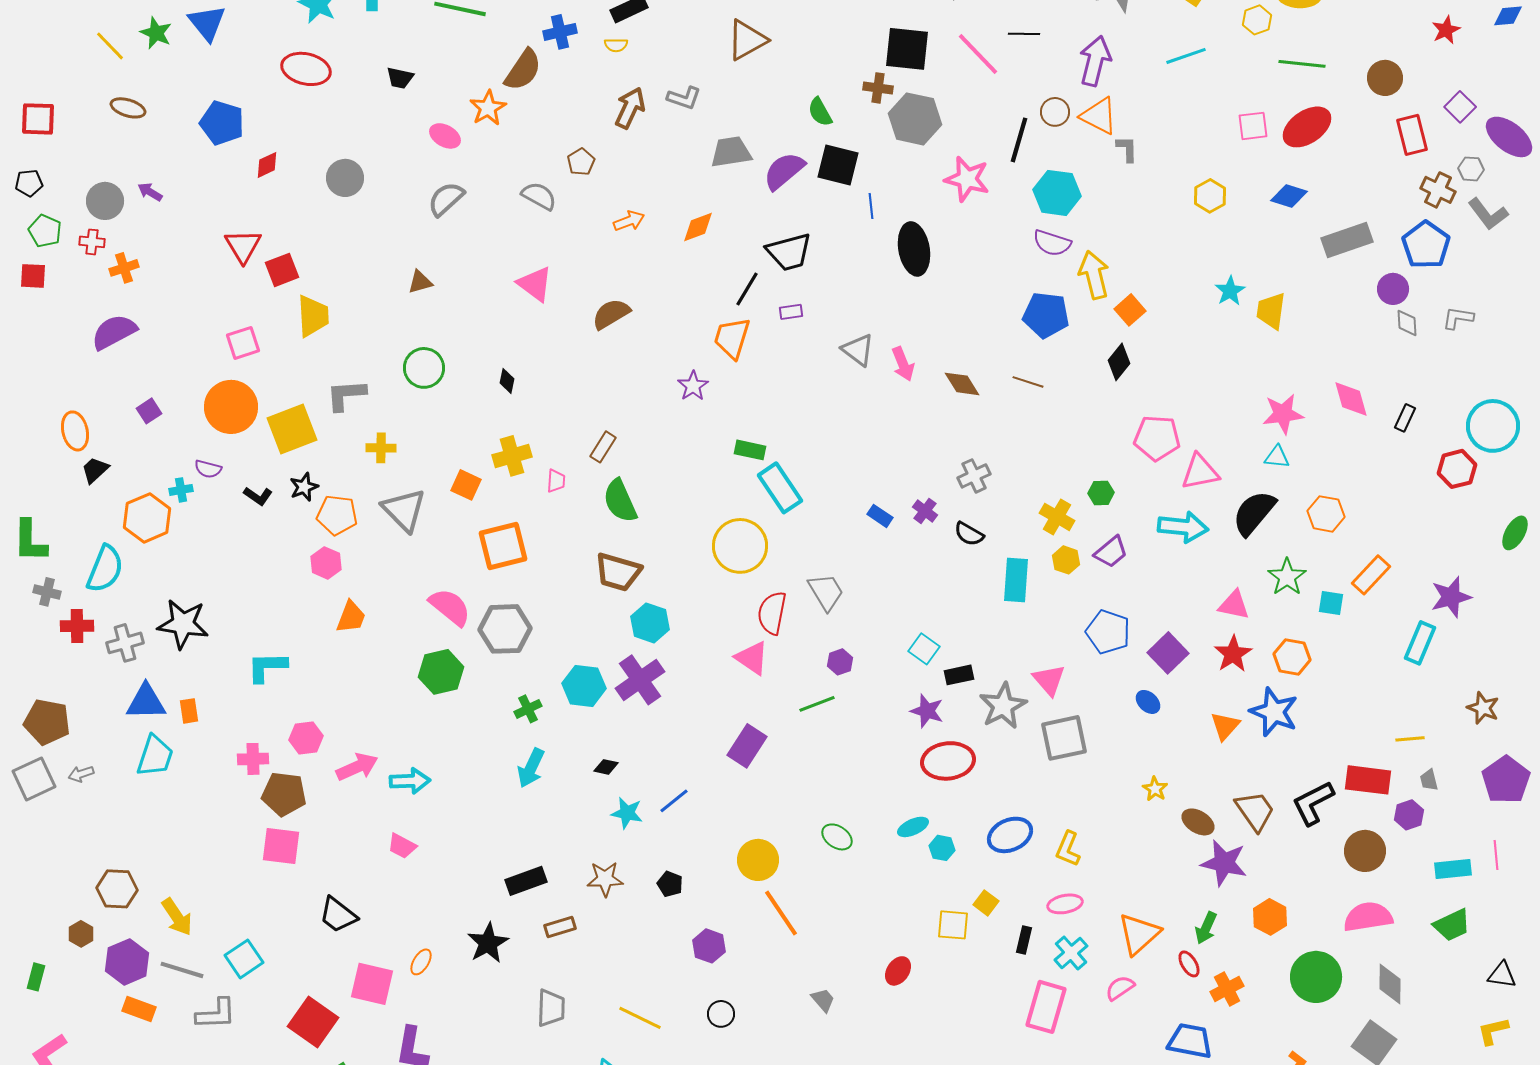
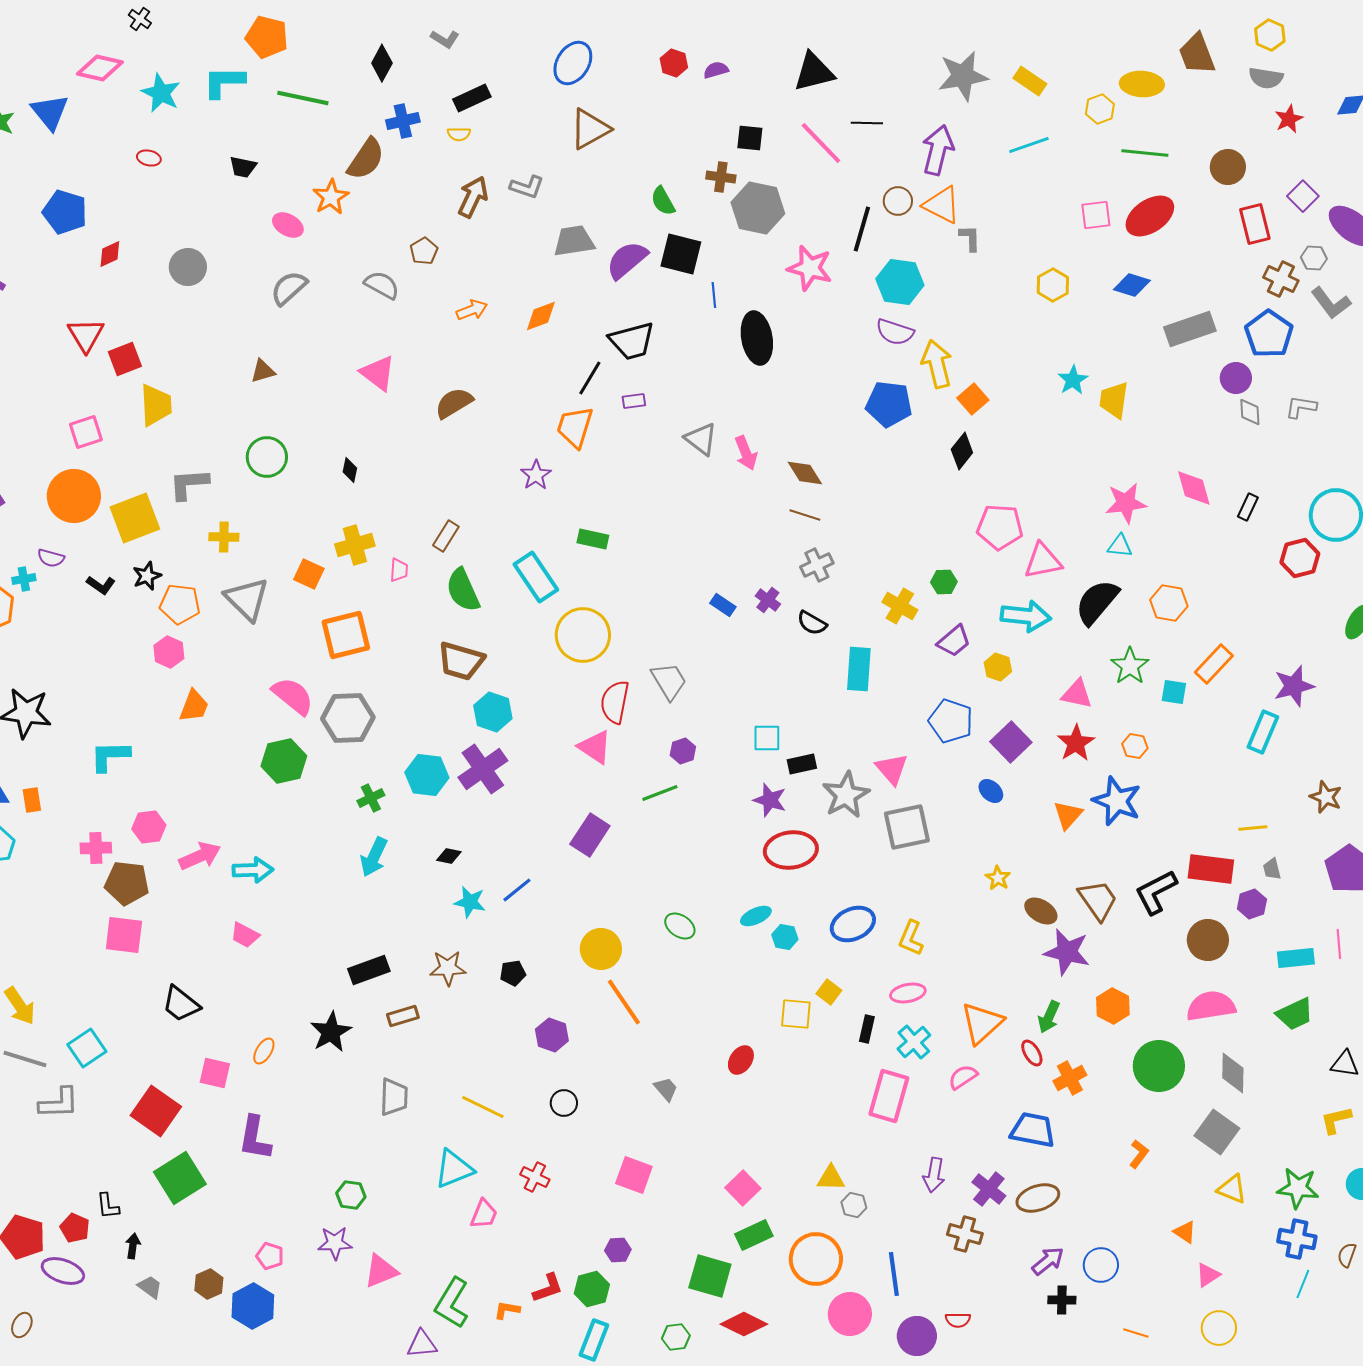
black square: (907, 49) -> (750, 138), size x0.6
red ellipse: (306, 69) -> (149, 158), size x0.5
brown line: (1028, 382) -> (805, 515), moved
cyan rectangle: (780, 488) -> (536, 577), moved
yellow hexagon: (1066, 560) -> (998, 667), moved
cyan square: (924, 649) -> (767, 738), turned -36
orange hexagon: (1292, 657) -> (1135, 746), size x0.7
black pentagon: (670, 884) -> (513, 973), turned -30
pink square: (372, 984) -> (215, 1073), size x0.7

